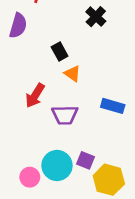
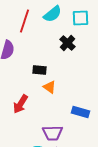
black rectangle: (60, 52) -> (40, 70), turned -56
purple trapezoid: (65, 115) -> (52, 133), moved

